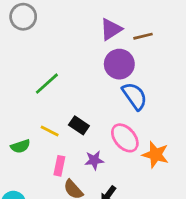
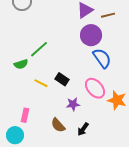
green semicircle: (20, 146) -> (21, 64), moved
pink rectangle: (59, 166) -> (25, 115), moved

